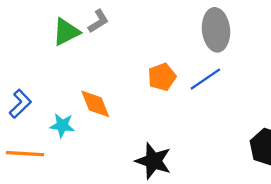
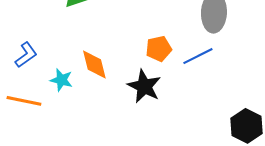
black star: (153, 161) -> (144, 86), moved

